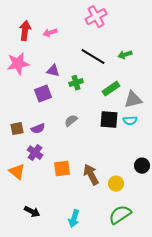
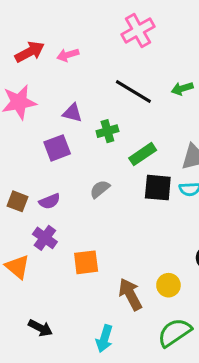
red arrow: (25, 31) -> (30, 52), turned 54
green rectangle: (111, 89) -> (143, 154), moved
brown square: (17, 129) -> (17, 201), turned 32
brown arrow: (91, 175) -> (130, 294), moved

